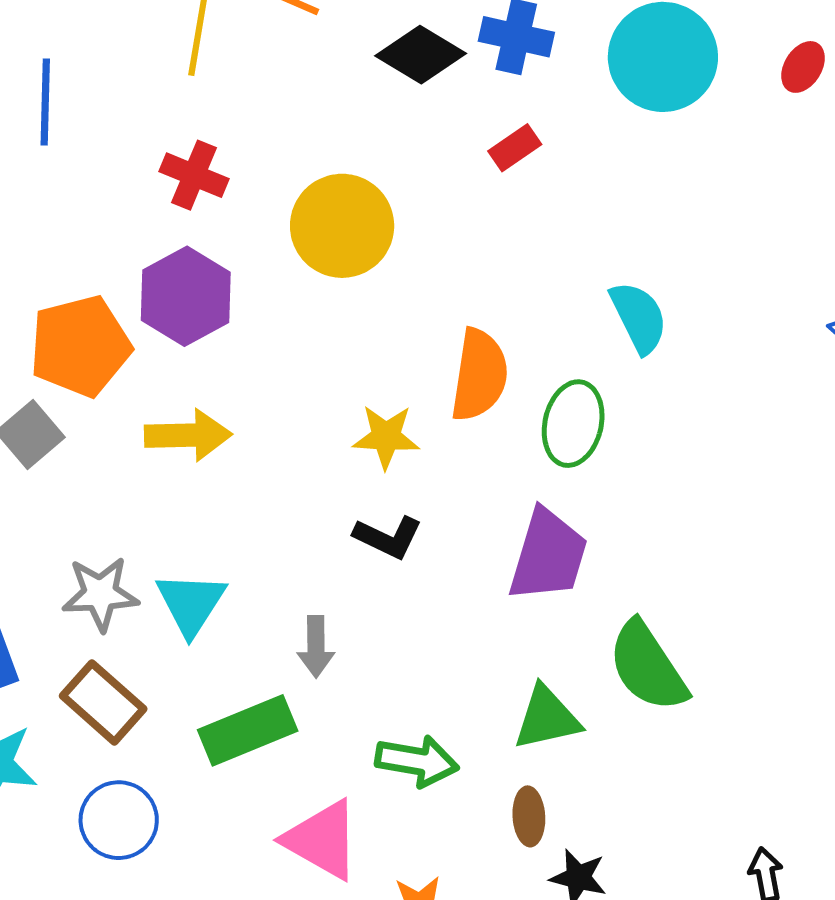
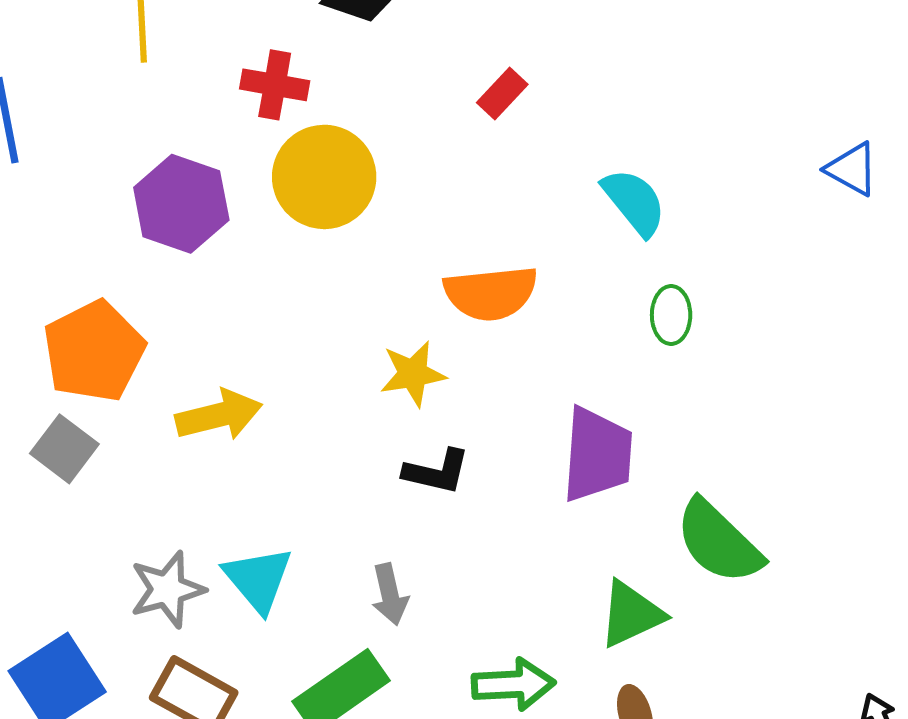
red rectangle: (515, 148) -> (502, 93), moved
red cross: (194, 175) -> (275, 85), moved
purple hexagon: (186, 296) -> (181, 204), moved
orange semicircle: (479, 375) -> (491, 293), turned 88
green ellipse: (573, 424) -> (671, 315), moved, size x0.7

